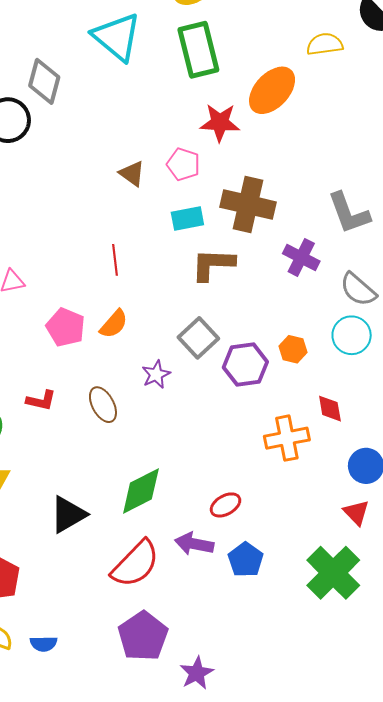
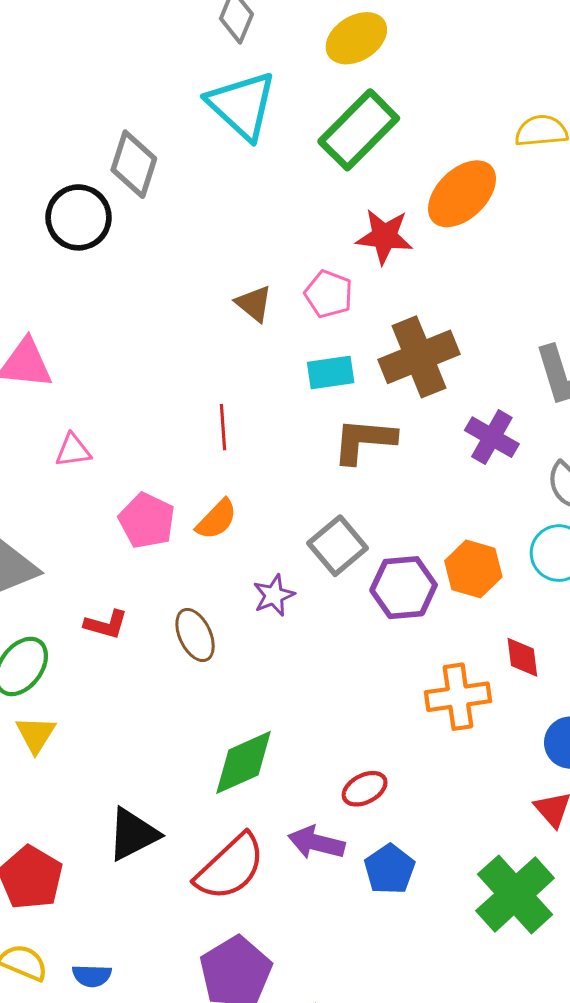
green rectangle: (198, 50) -> (359, 130), turned 56
brown cross: (248, 205) -> (419, 357), turned -38
orange hexagon: (293, 349) -> (473, 569), size x1.4
black triangle: (68, 514) -> (133, 834), moved

